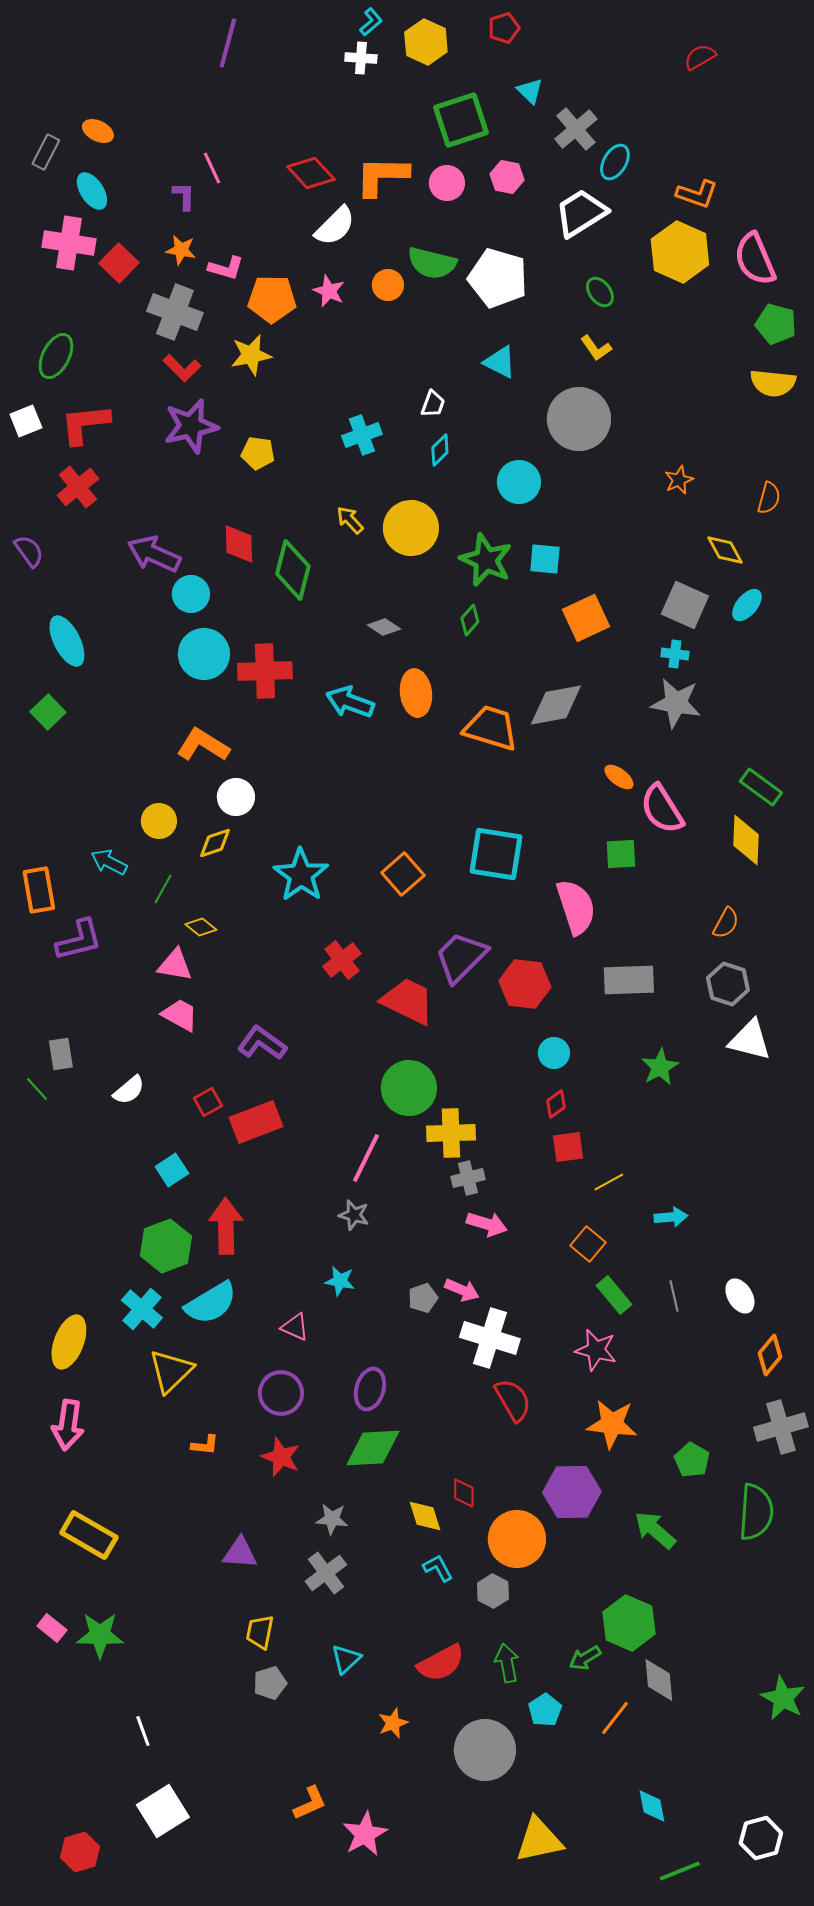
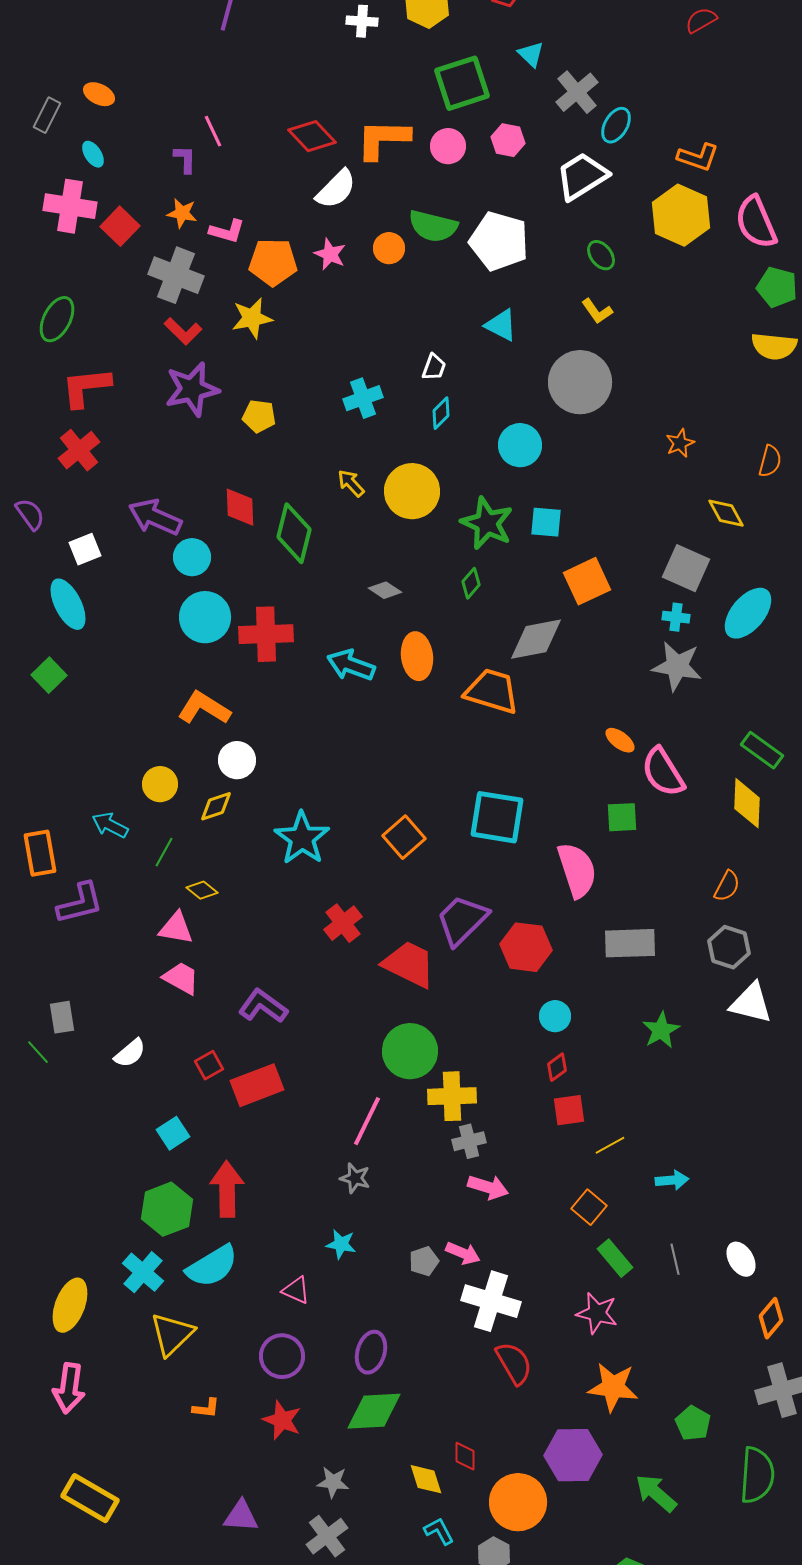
cyan ellipse: (92, 191) -> (93, 154), size x0.7
white square: (26, 421) -> (85, 549), moved
cyan ellipse: (747, 605) -> (748, 613), moved, size x1.6
gray diamond: (556, 705) -> (536, 639), moved

